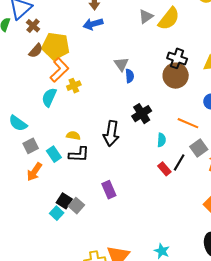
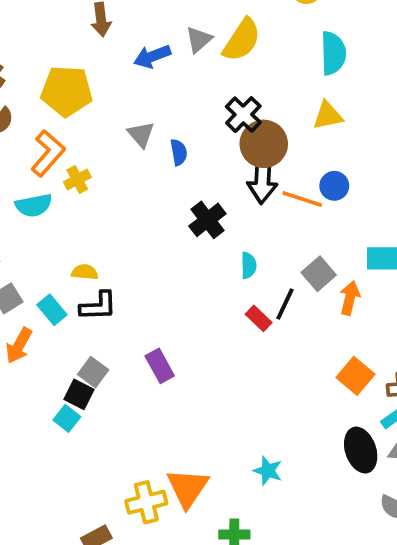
blue arrow: (93, 24) -> (152, 56), moved
yellow pentagon: (56, 46) -> (67, 91), moved
black cross: (177, 58) -> (243, 115), moved, turned 30
gray triangle: (121, 64) -> (141, 134), moved
cyan semicircle: (49, 97) -> (34, 205), turned -120
orange line: (188, 123) -> (302, 199), moved
black arrow: (111, 133) -> (262, 180), moved
gray square: (76, 206) -> (93, 372), moved

